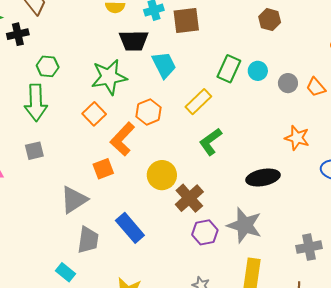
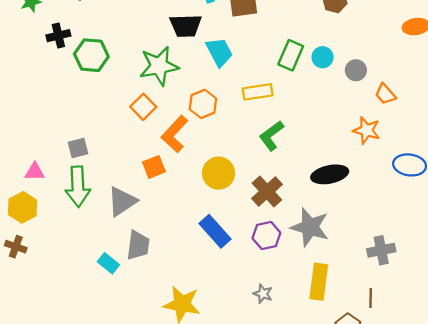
black cross: (18, 34) -> (58, 36), moved
green hexagon: (48, 66) -> (91, 55), size x1.4
orange trapezoid: (316, 87) -> (385, 94), moved
yellow rectangle: (198, 102) -> (258, 92), turned 36
green arrow: (36, 103) -> (78, 187), moved
brown cross: (189, 198) -> (267, 191), moved
blue rectangle: (130, 228) -> (215, 231), moved
cyan rectangle: (66, 272) -> (108, 263), moved

